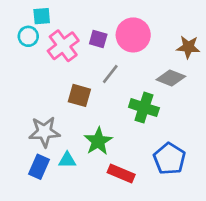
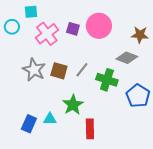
cyan circle: (28, 36) -> (12, 27), moved
gray line: (110, 74) -> (82, 70), moved
gray star: (44, 132) -> (34, 70), moved, turned 30
blue pentagon: (169, 159) -> (138, 96), moved
red rectangle: (121, 173) -> (90, 129), turned 66

